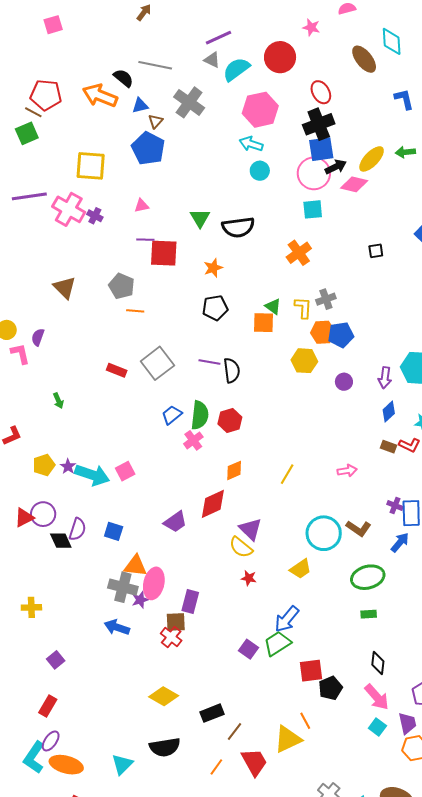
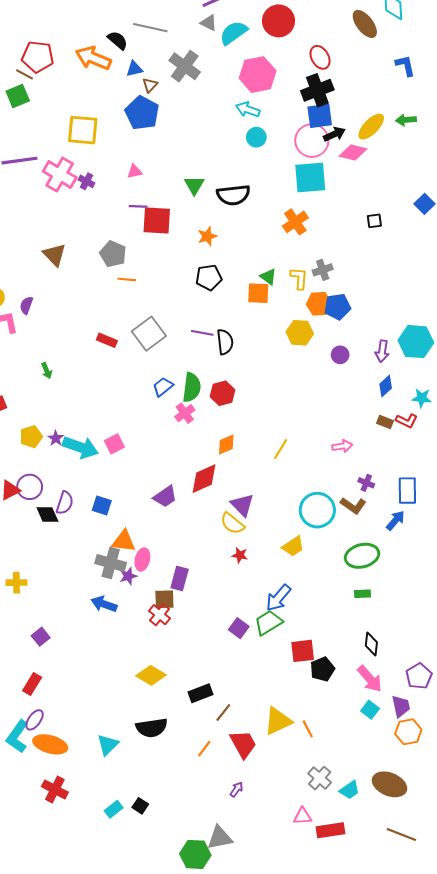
cyan square: (313, 209) -> (310, 178), size x1.6
purple cross: (395, 505) -> (366, 483), moved
pink ellipse: (154, 583) -> (142, 559), size x0.7
orange line: (305, 721) -> (308, 729), moved

